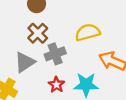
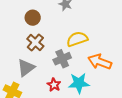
gray cross: (55, 54) -> (62, 59), moved

